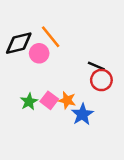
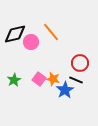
orange line: (51, 37) -> (51, 32), moved
black line: (96, 66) -> (76, 80), moved
green star: (29, 102) -> (14, 80), moved

